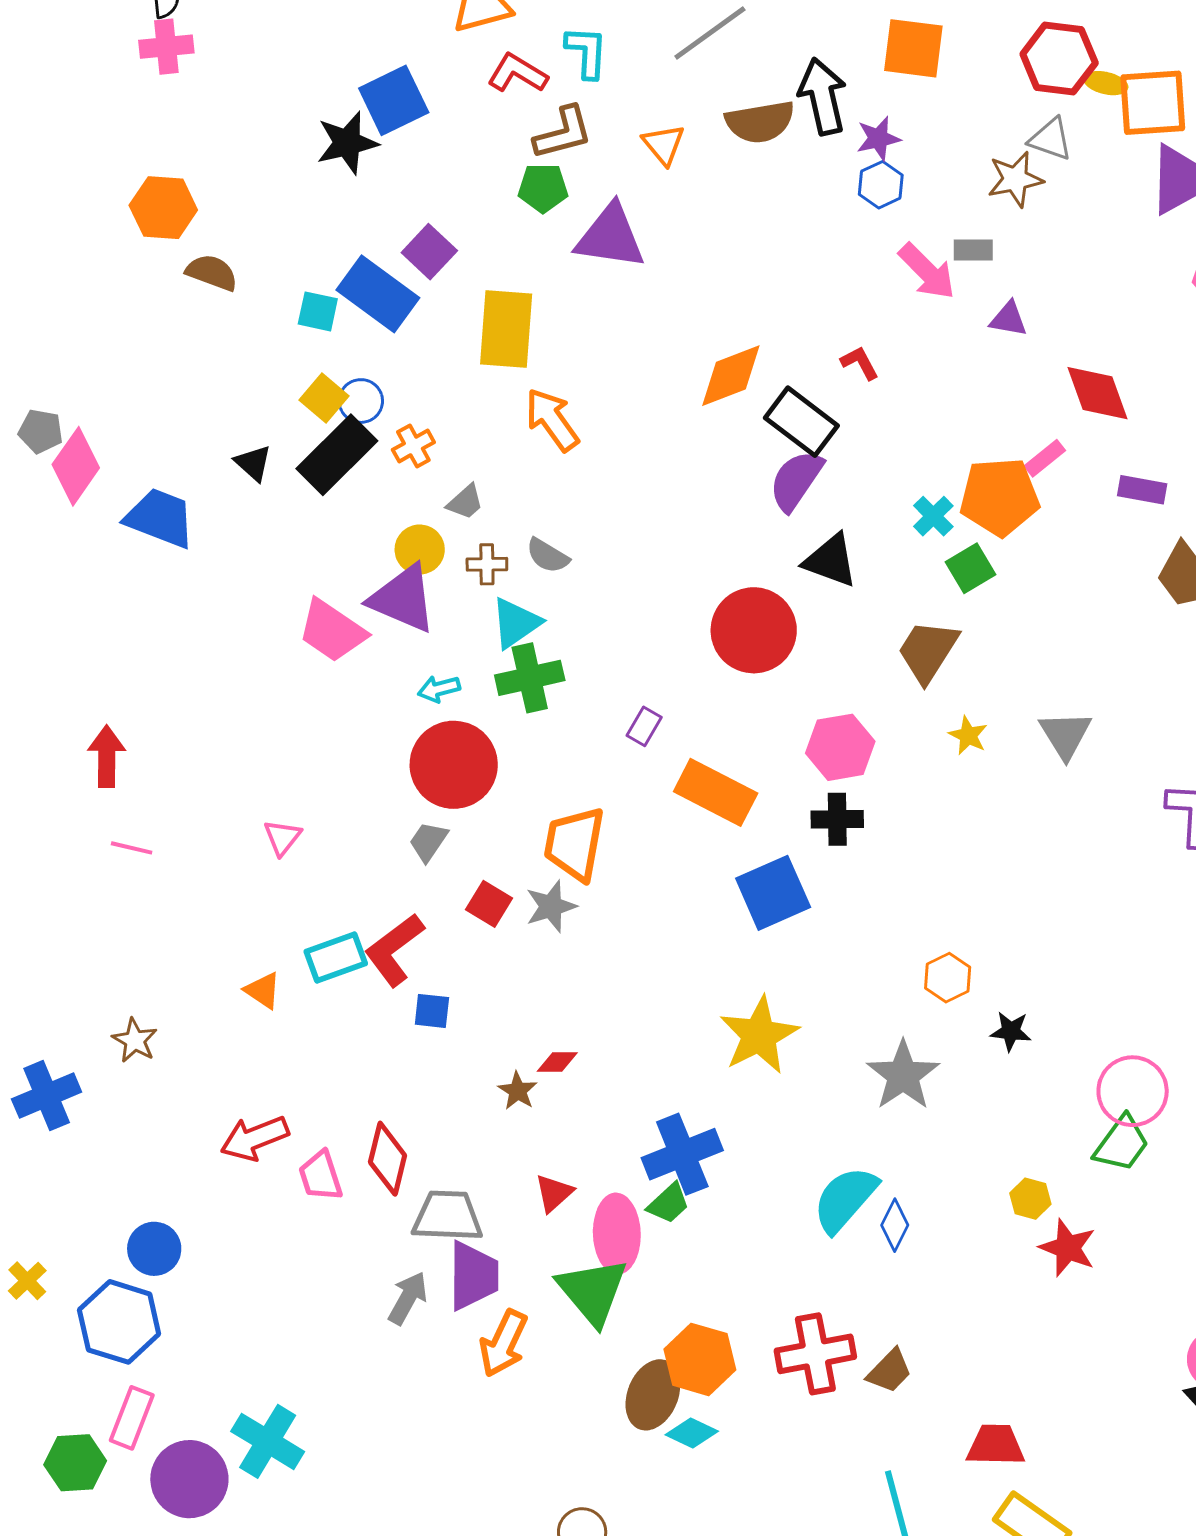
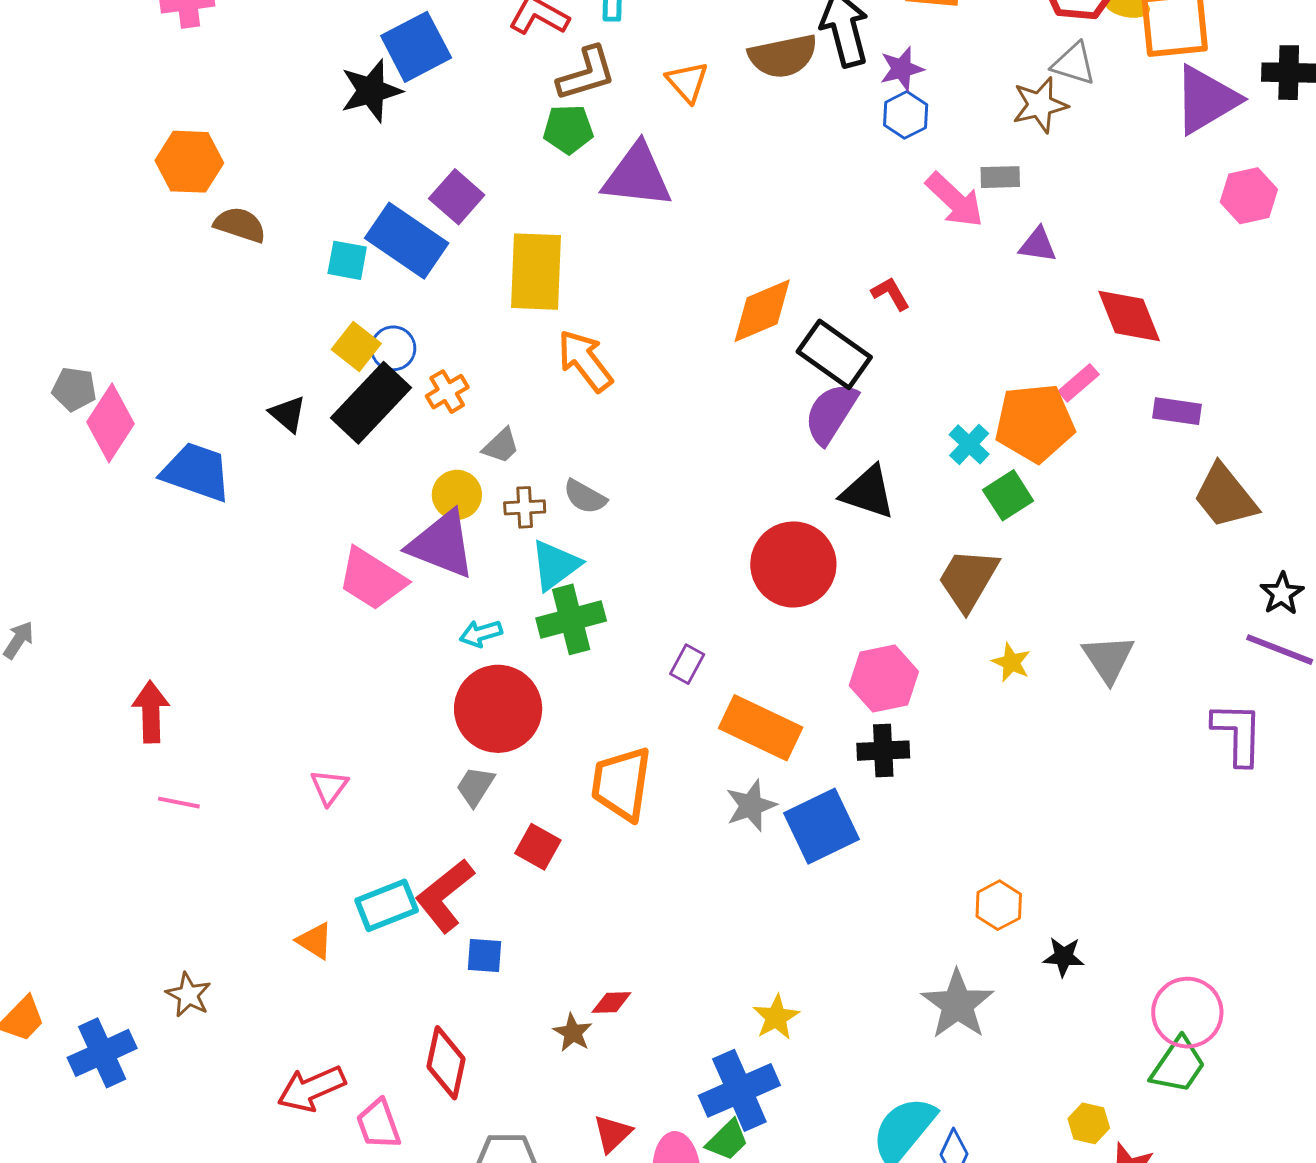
gray star: (551, 906) -> (751, 806), moved
yellow star: (759, 1035) -> (776, 1017), moved, size x0.6
red diamond: (388, 1159) -> (446, 1063), moved

